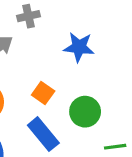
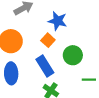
blue star: (79, 47) -> (58, 21), moved

